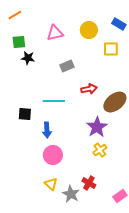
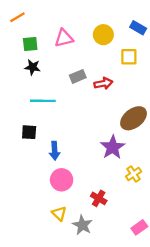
green square: (19, 42) -> (30, 44), moved
red arrow: (89, 89) -> (103, 83), moved
cyan line: (54, 101) -> (43, 101), moved
yellow cross: (100, 150) -> (134, 174), moved
red cross: (89, 183) -> (99, 198), moved

